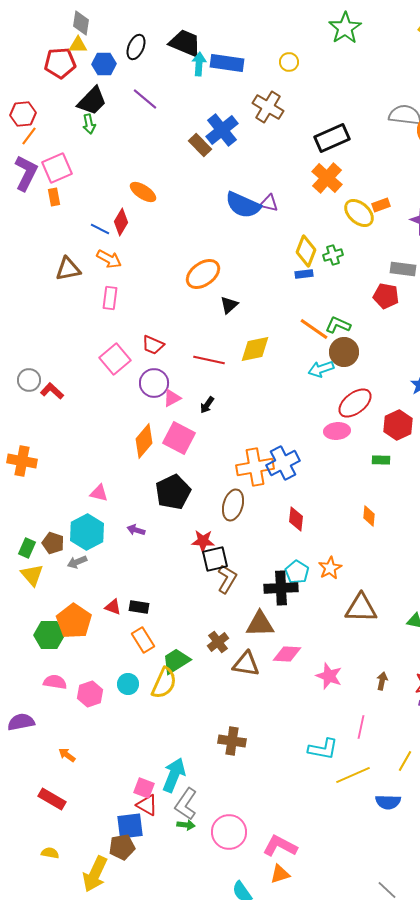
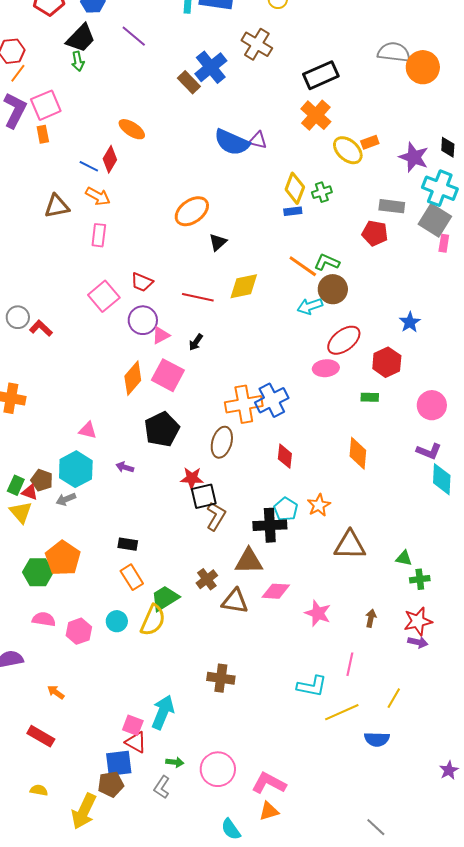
orange diamond: (369, 516) -> (358, 453), size x1.5
red triangle: (113, 607) -> (30, 492), moved
gray L-shape: (186, 804) -> (162, 787), moved, size x0.7

